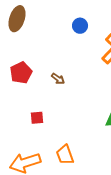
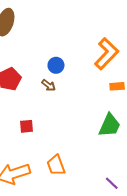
blue circle: (80, 26) -> (56, 65), moved

